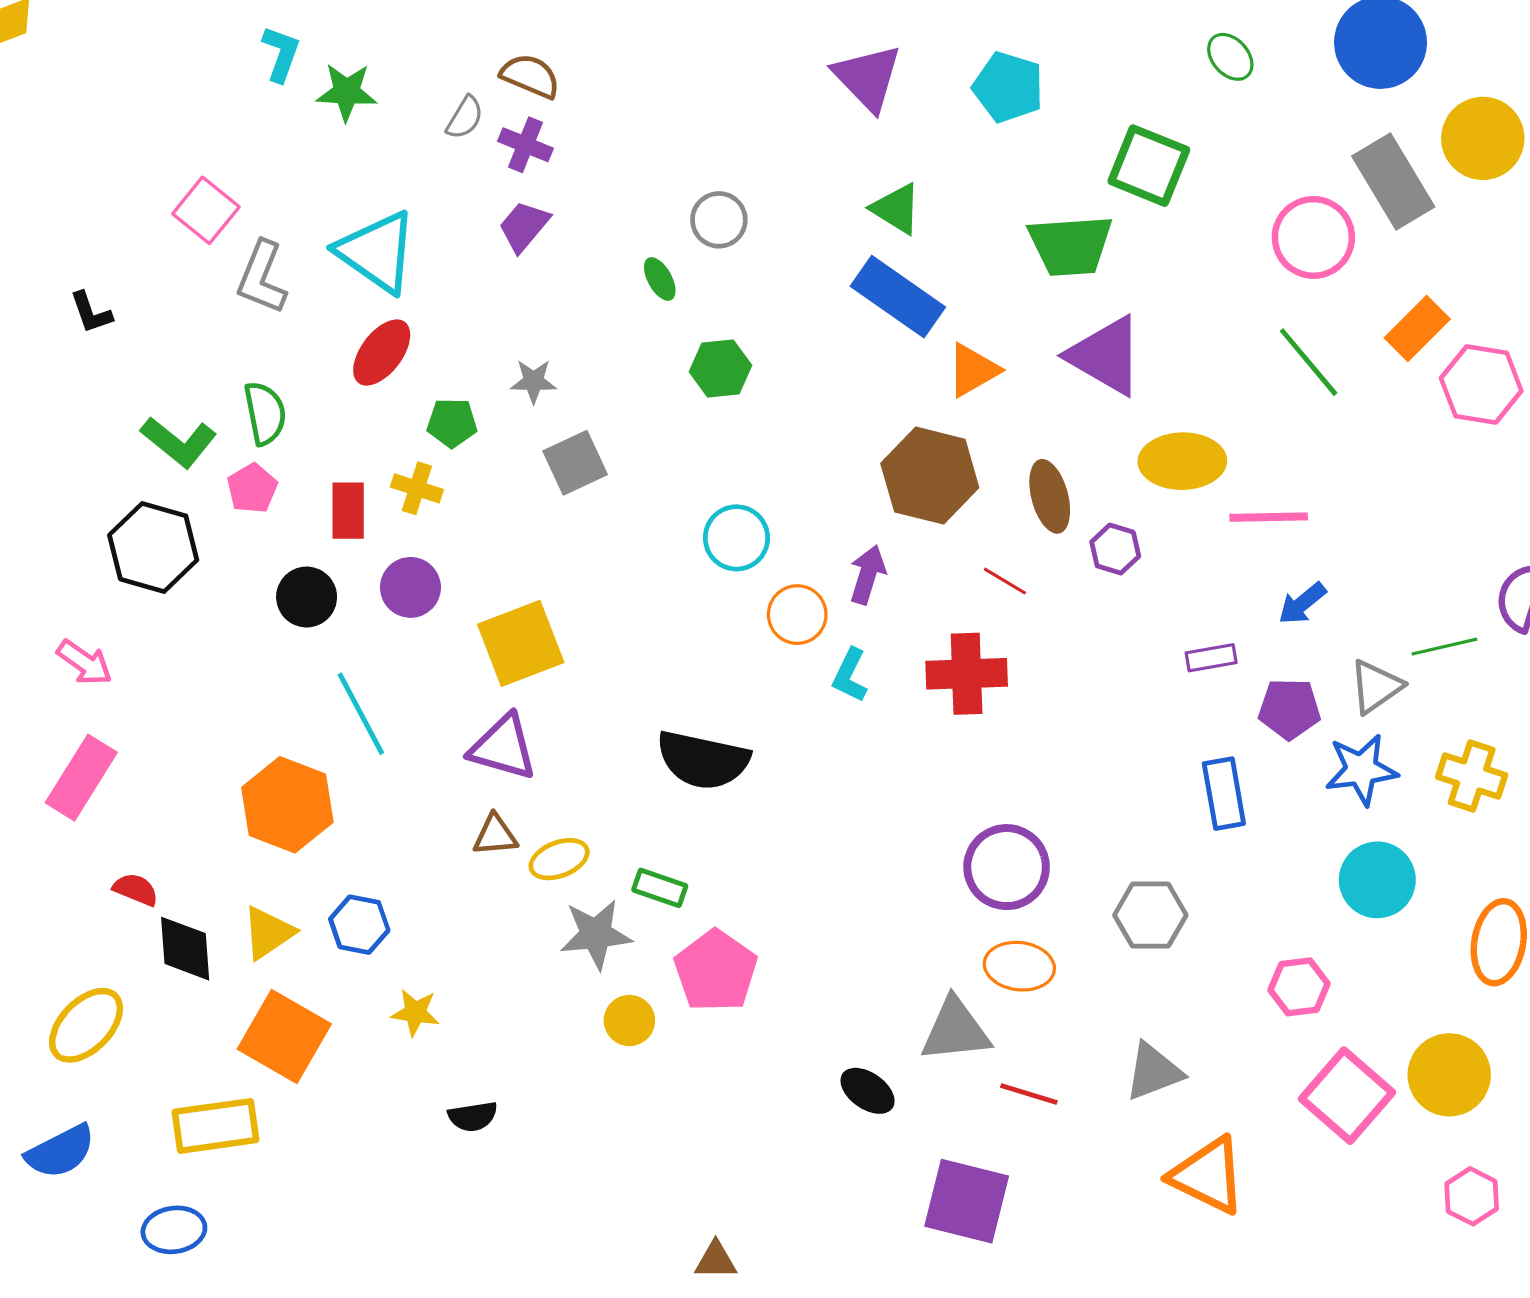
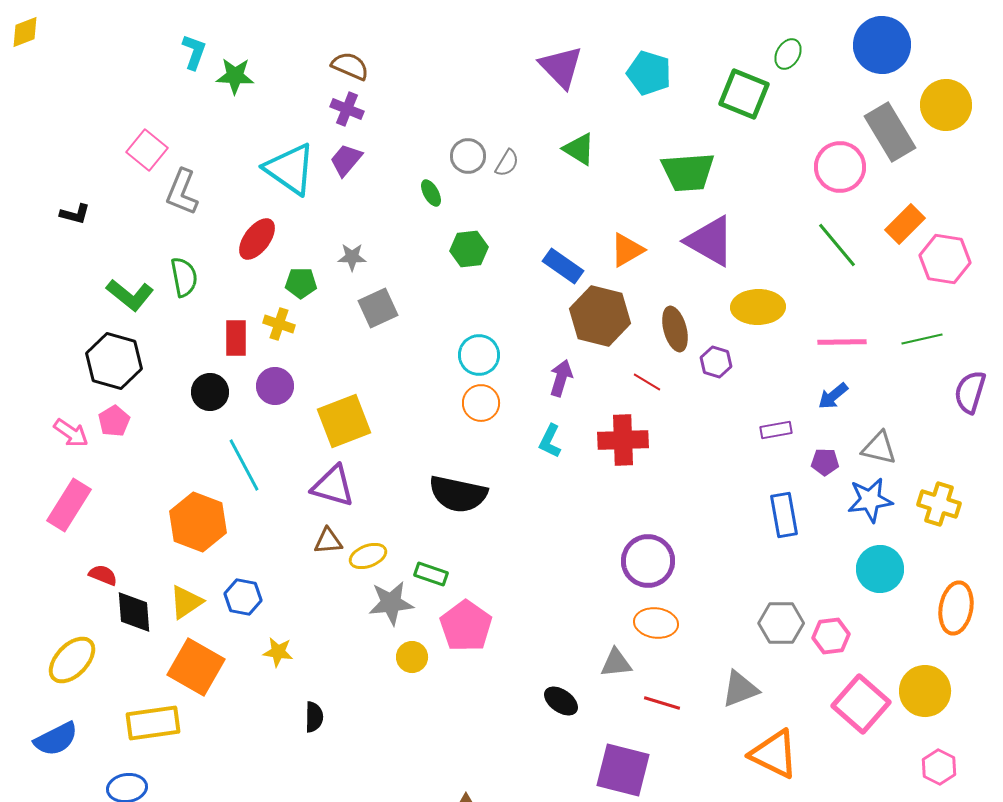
green ellipse: (1230, 57) -> (788, 54), turned 72
gray semicircle: (465, 118) -> (507, 163), moved
green square: (1149, 166) -> (744, 94), moved
cyan triangle: (377, 252) -> (290, 169), moved
blue rectangle: (898, 297) -> (563, 266), moved, size x0.7
black L-shape: (91, 313) -> (75, 214), turned -56
pink pentagon: (252, 488) -> (114, 421), moved
pink line: (1269, 517) -> (842, 342), moved
orange circle: (797, 615) -> (481, 403), moved
green line: (1444, 647) -> (922, 339), moved
gray triangle: (1376, 687) -> (879, 448), turned 48
purple pentagon: (1289, 709) -> (825, 462), size x0.7
gray hexagon: (1150, 915) -> (781, 623), moved
gray triangle: (955, 1030) -> (616, 663), size x0.7
black semicircle: (473, 1116) -> (314, 717), turned -80

